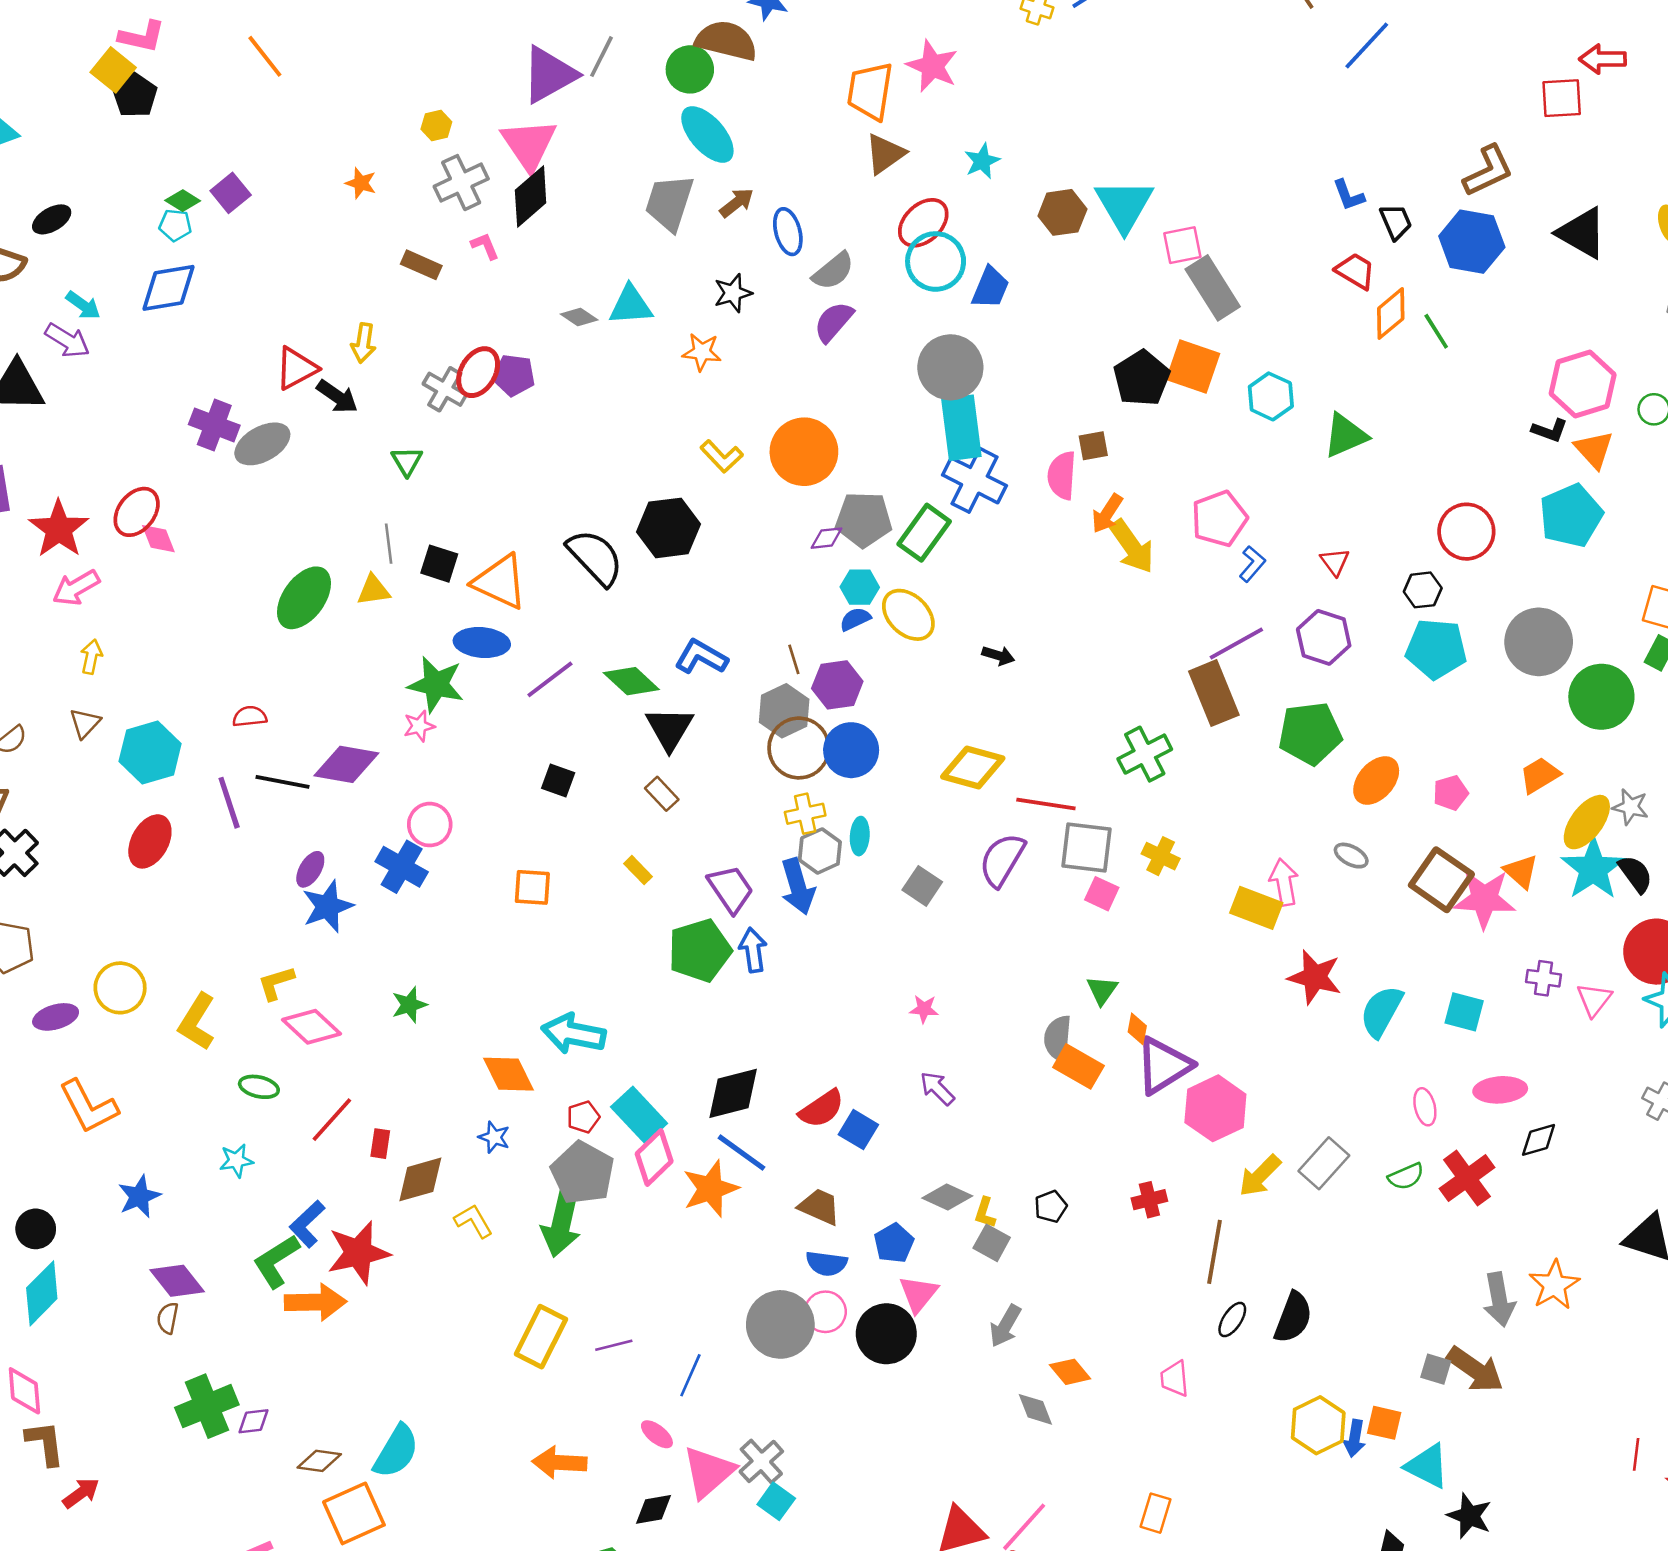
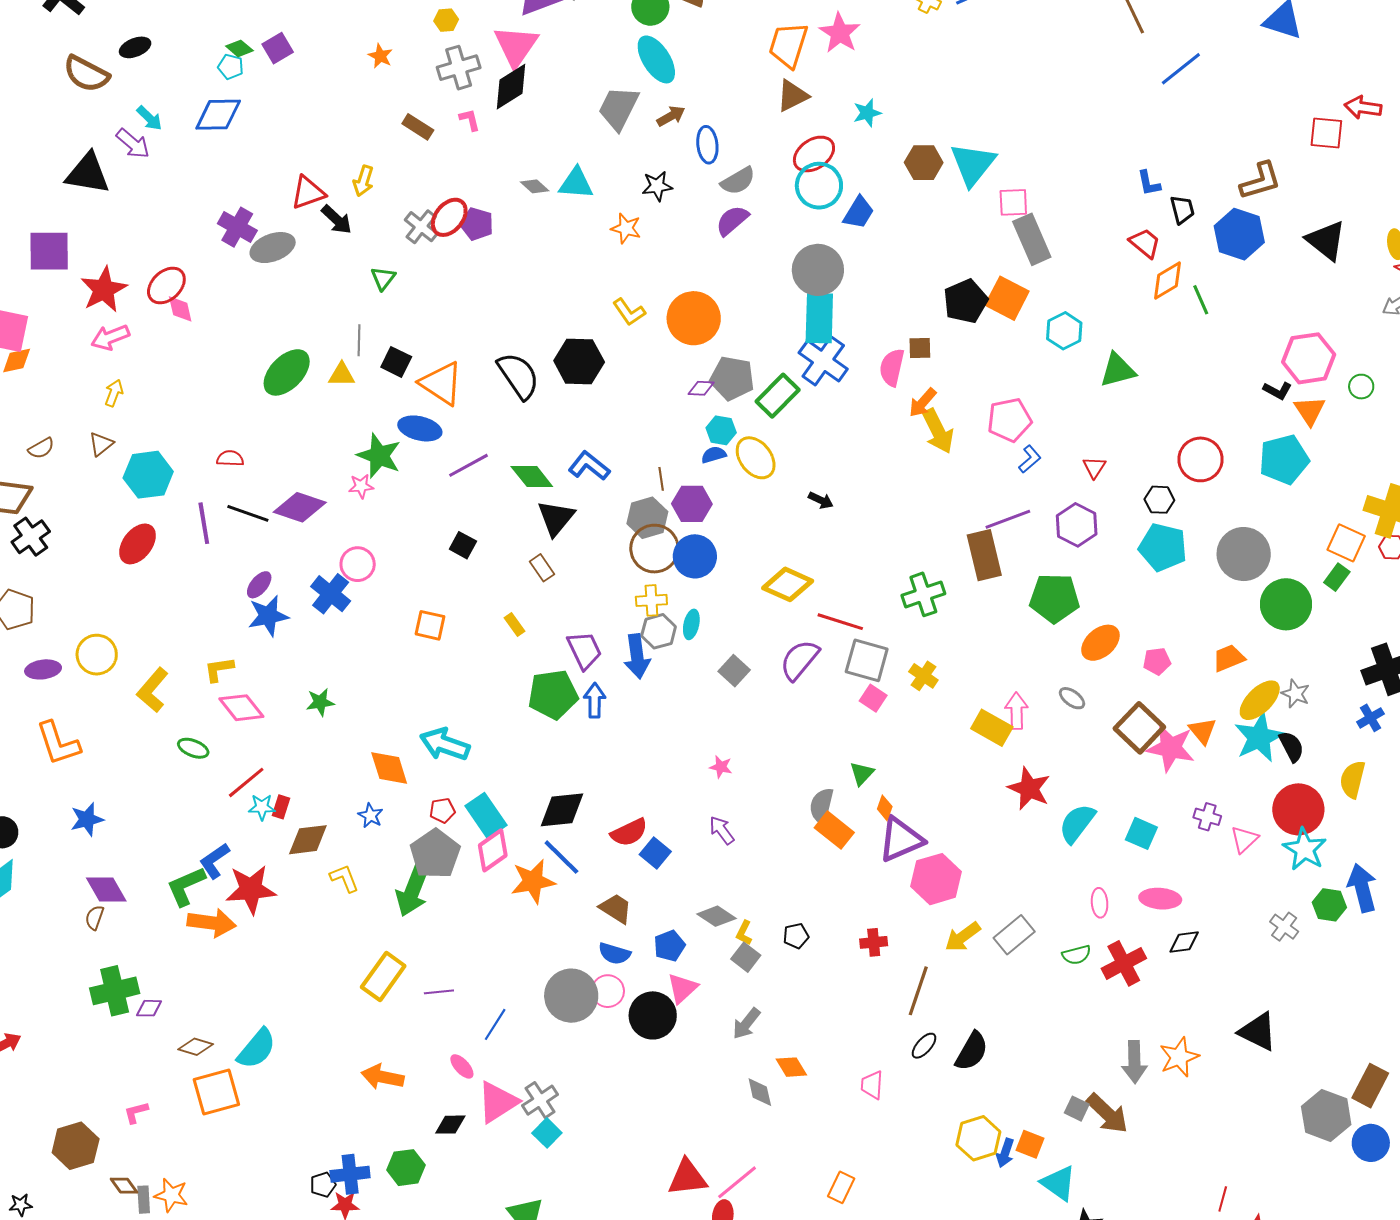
cyan star: (236, 1161) -> (262, 807), moved

